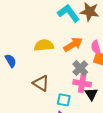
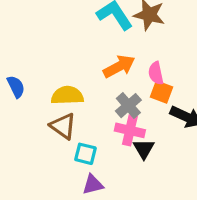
yellow semicircle: (44, 45) -> (67, 95), moved
cyan square: (64, 100) -> (86, 154), moved

